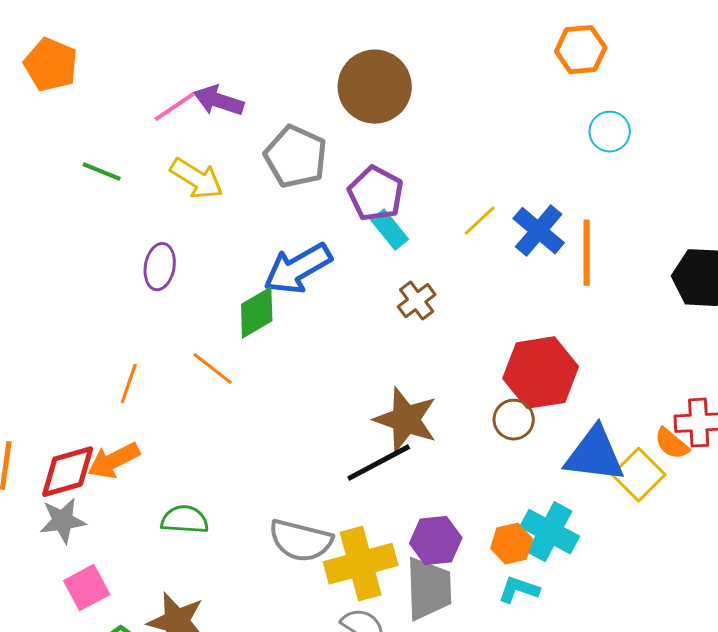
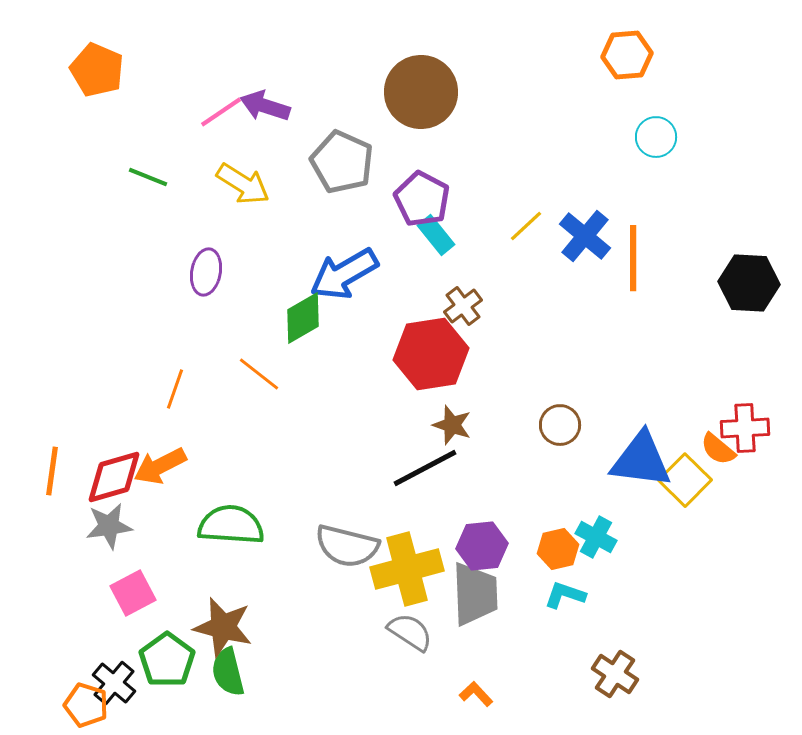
red hexagon: (541, 373) -> (431, 354), moved
brown star: (406, 420) -> (452, 425), size x0.6
green semicircle: (185, 520) -> (231, 525), size x1.4
cyan cross: (550, 532) -> (596, 537), size x0.7

